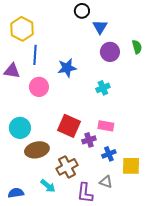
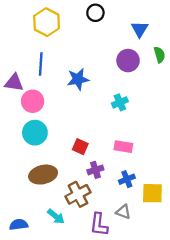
blue triangle: (100, 27) -> (140, 29), moved
yellow hexagon: (22, 29) -> (47, 22), moved
pink circle: (39, 87) -> (33, 101), moved
red square: (69, 126) -> (80, 147), size x0.6
cyan circle: (20, 128) -> (35, 133), moved
purple cross: (89, 140) -> (95, 170), moved

